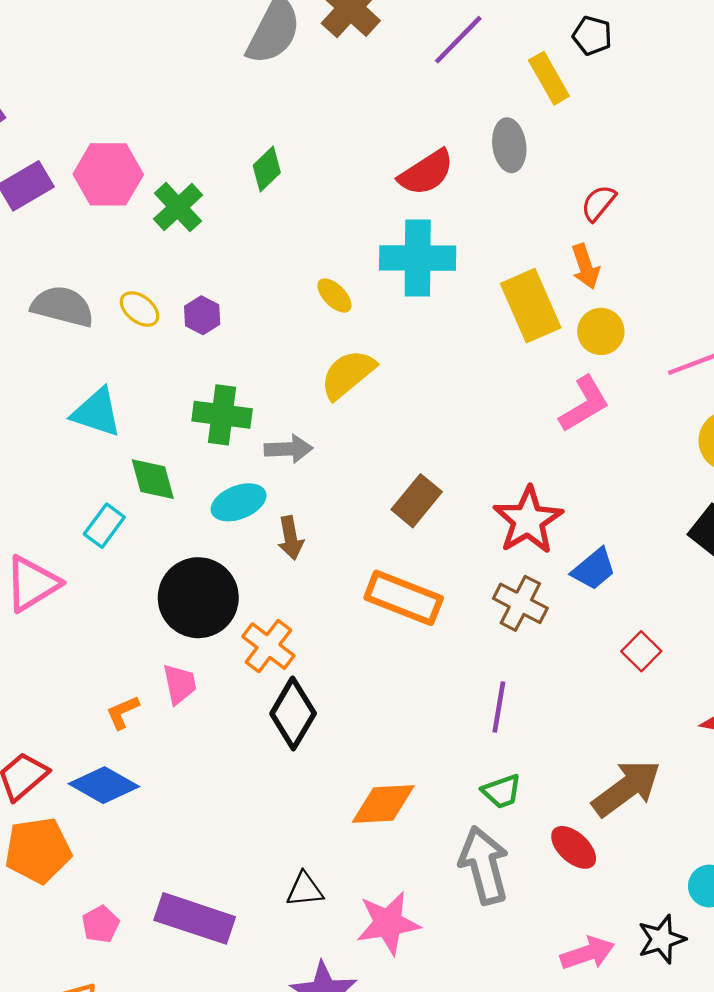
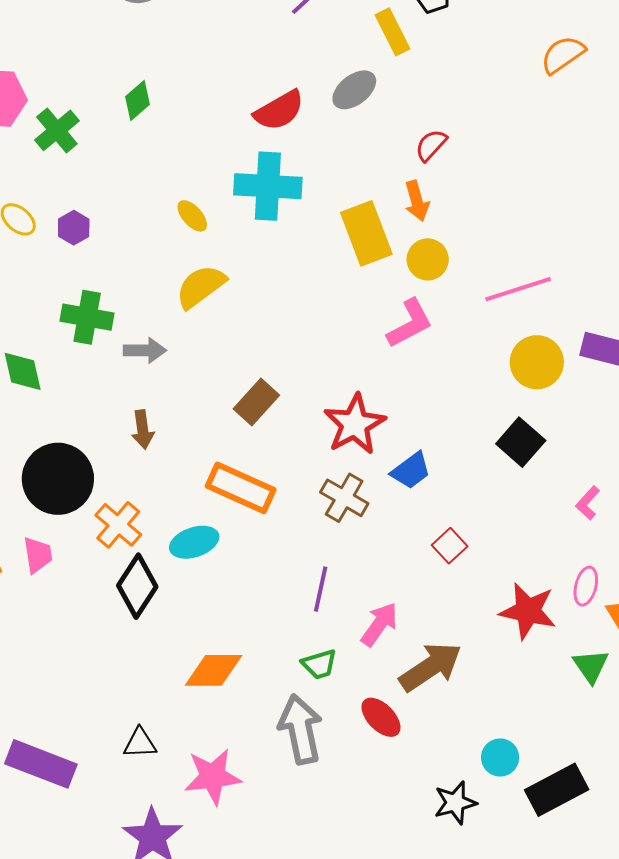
gray ellipse: (509, 145) -> (354, 90), turned 57
cyan ellipse: (239, 502) -> (194, 542), moved
pink arrow: (587, 953) -> (379, 624), moved, turned -39

